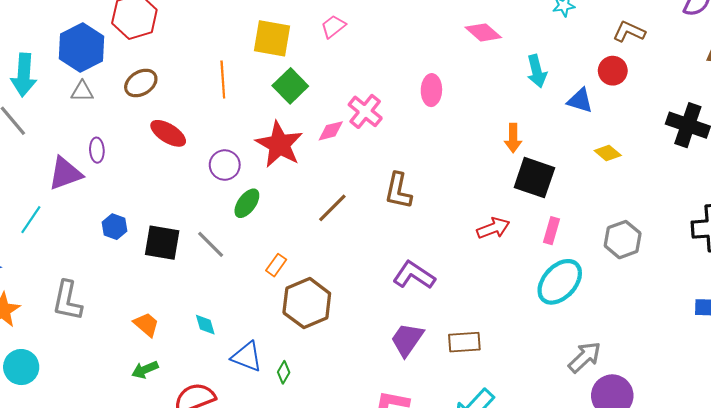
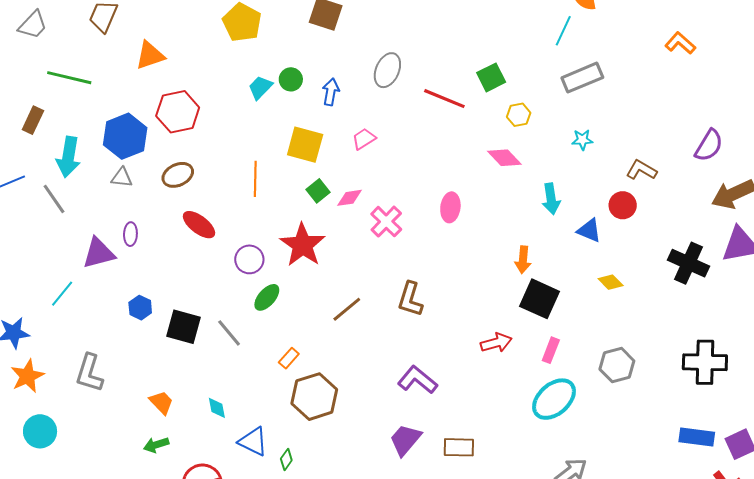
green square: (290, 86) -> (318, 191), size x0.7
pink diamond: (331, 131) -> (350, 198), moved

